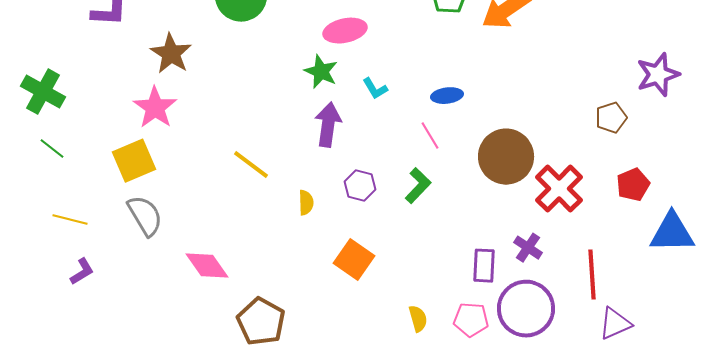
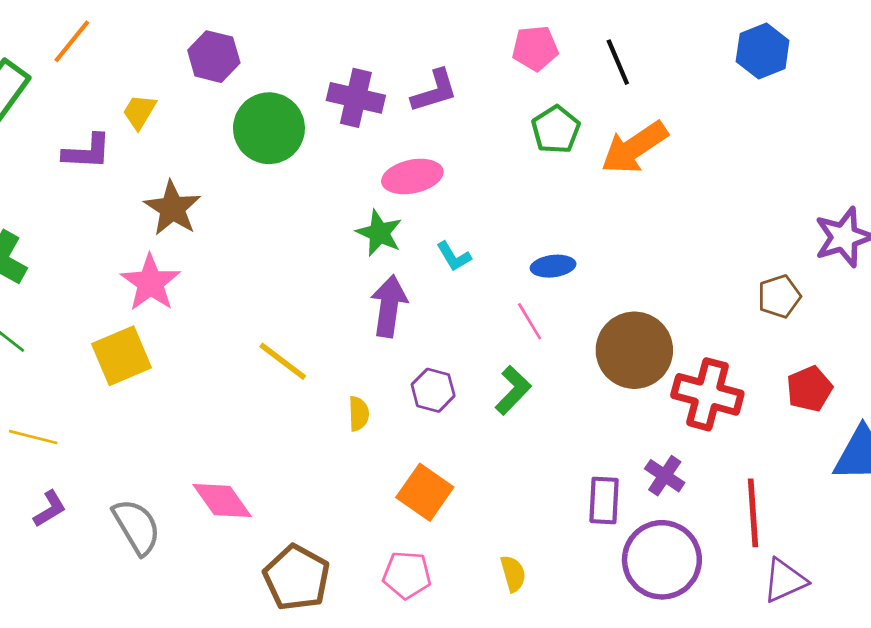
red cross: (559, 189) -> (707, 394), turned -30
gray semicircle: (145, 216) -> (137, 527), moved
pink pentagon: (471, 320) -> (407, 575), moved

